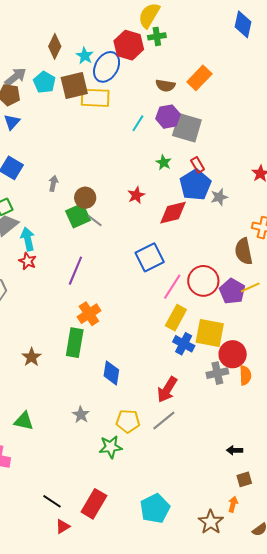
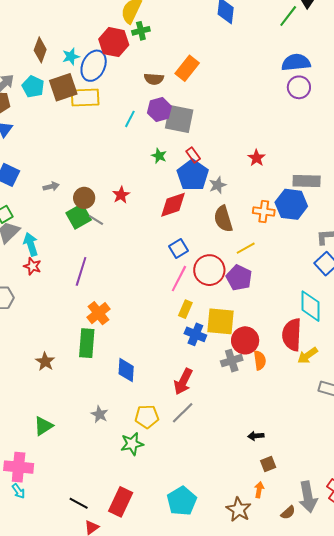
cyan star: (85, 56) -> (71, 57), turned 30
gray arrow: (53, 183) -> (51, 187), turned 70
red star: (136, 195) -> (121, 195), moved
brown semicircle: (244, 251) -> (223, 219), moved
blue square: (150, 257) -> (179, 248), moved, size x0.7
yellow line: (250, 287) -> (246, 248), moved
yellow rectangle: (176, 318) -> (185, 309), size x0.7
green triangle: (24, 421) -> (43, 426), turned -40

